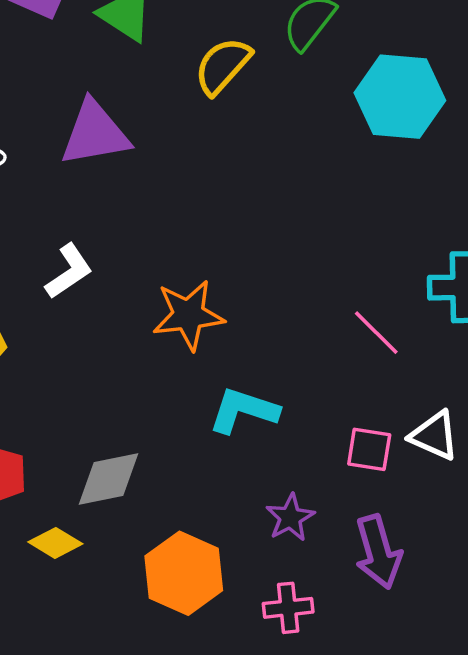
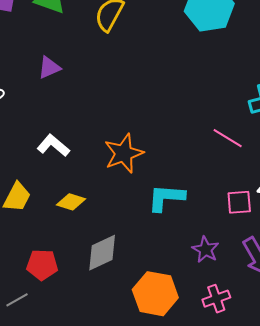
purple triangle: (95, 133) -> (49, 67), size x0.6
white L-shape: (69, 271) -> (53, 146), turned -92
yellow diamond: (55, 543) -> (71, 202), moved

